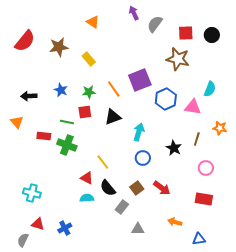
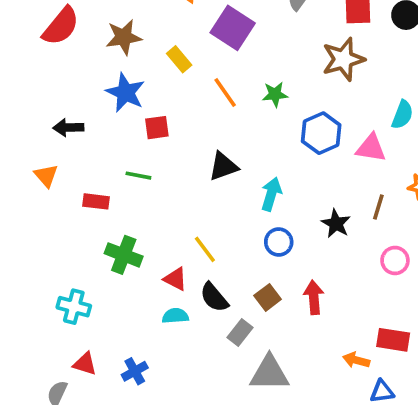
brown star: (178, 59) -> (343, 59), turned -30
purple square: (140, 80) -> (233, 28), moved, turned -35
orange line: (114, 89) -> (225, 93), moved
blue star: (61, 90) -> (126, 93), moved, size x1.5
green star: (89, 92) -> (275, 94), moved
red square: (85, 112) -> (157, 128), moved
green cross: (67, 145) -> (124, 255), moved
red arrow: (162, 188) -> (314, 297), turned -132
red rectangle: (204, 199) -> (393, 340), moved
orange arrow: (175, 222) -> (356, 360), moved
gray triangle: (138, 229) -> (269, 373), size x1.6

